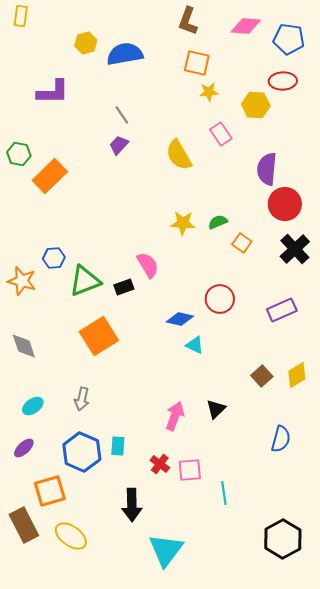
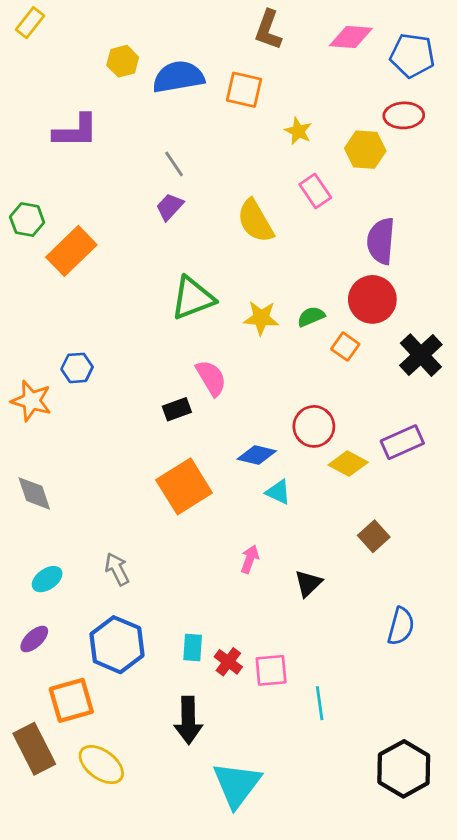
yellow rectangle: (21, 16) -> (30, 23), turned 30
orange square: (197, 63) -> (244, 90), moved
yellow star: (209, 92) -> (298, 131), turned 30
red circle: (285, 204) -> (372, 299), moved
green triangle: (85, 281) -> (193, 298), moved
orange square: (99, 336) -> (184, 486), moved
yellow diamond: (297, 375) -> (348, 464), moved, turned 60
gray arrow: (82, 399) -> (117, 569), turned 140
pink arrow: (175, 416) -> (250, 559), moved, size x0.7
cyan rectangle: (118, 446) -> (193, 648), moved

